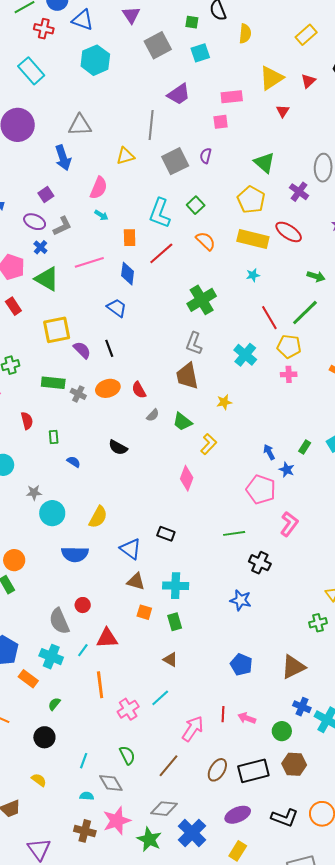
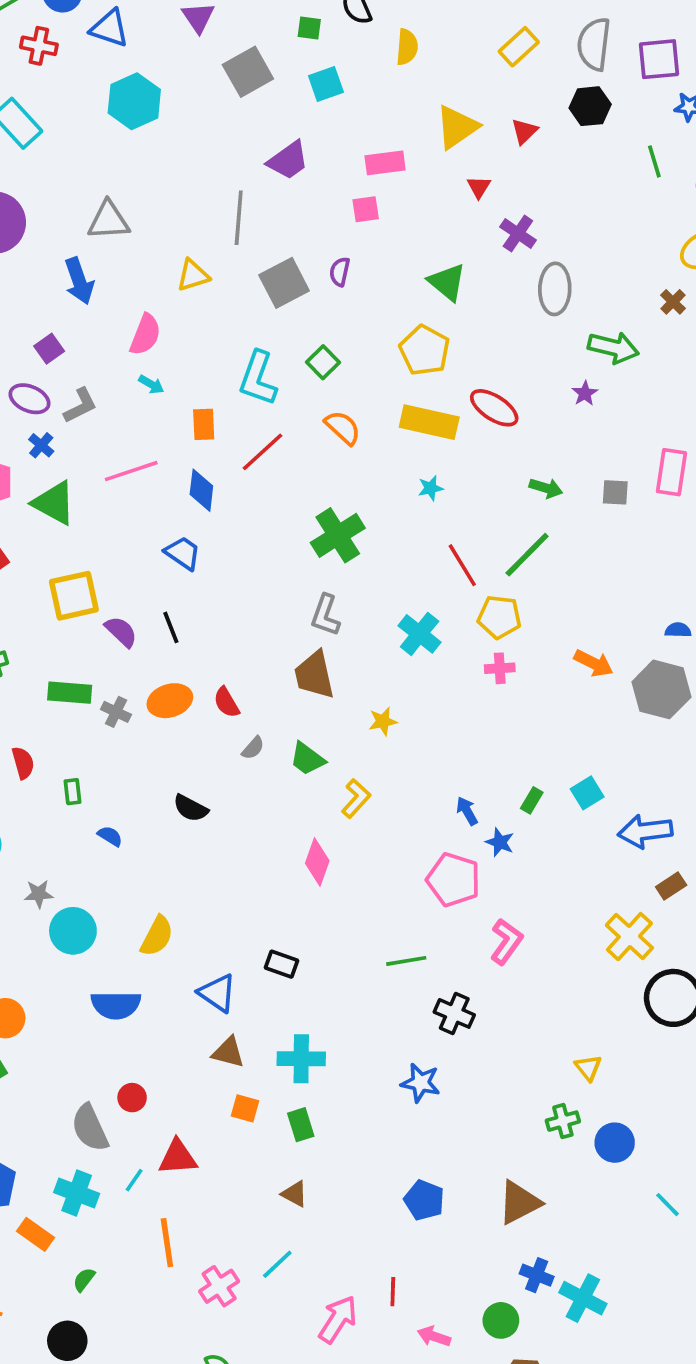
purple cross: (299, 192) -> (518, 233), moved
pink arrow: (247, 718) -> (434, 1336), moved

